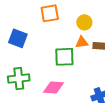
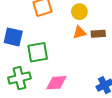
green square: (64, 57) -> (38, 52), moved

